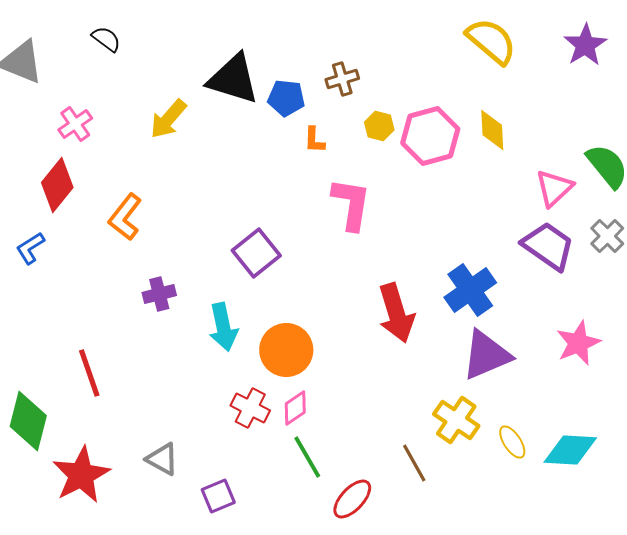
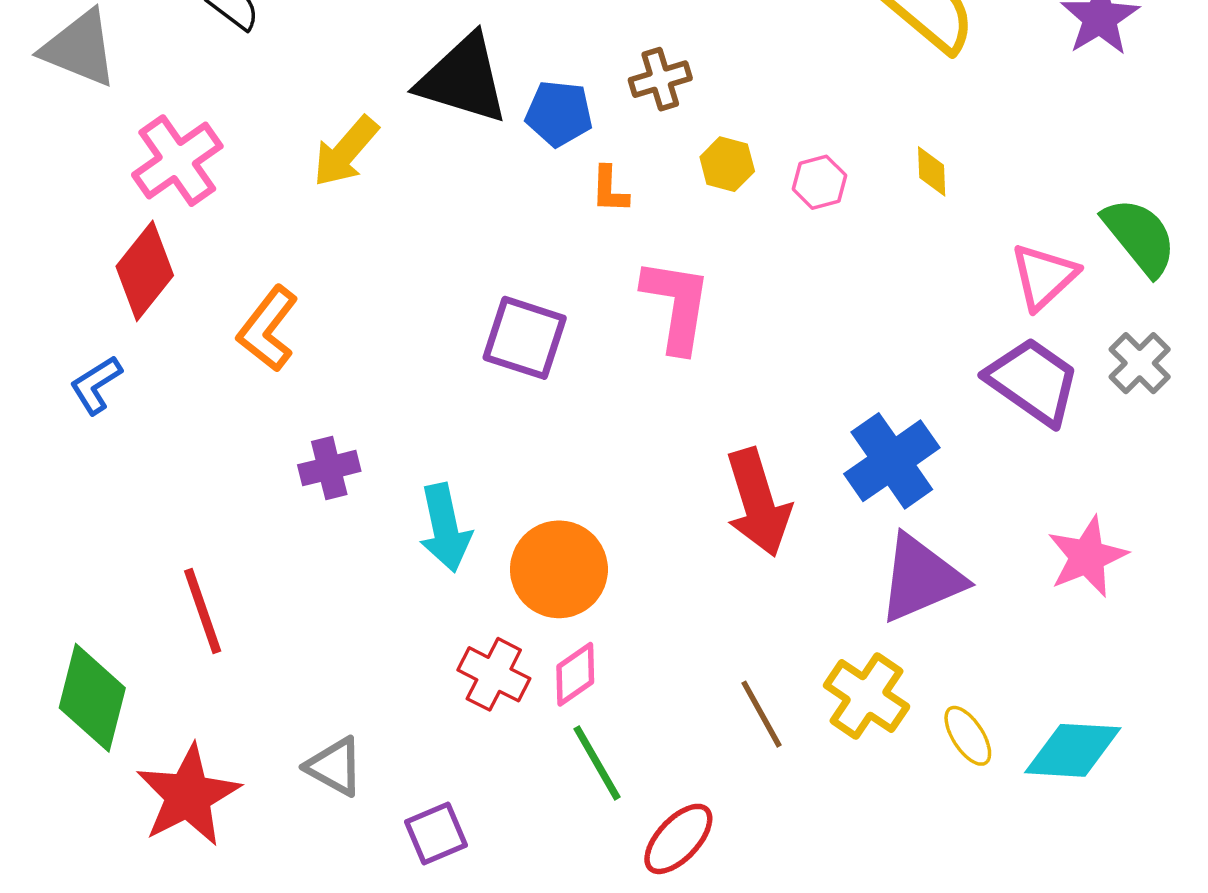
pink cross: (75, 124) -> (177, 161), size x1.4
yellow diamond: (492, 130) -> (932, 171), size x0.7
pink hexagon: (430, 136) -> (819, 182), size x0.5
purple square: (256, 253) -> (525, 338), moved, turned -33
brown line: (414, 463) -> (762, 714), moved

